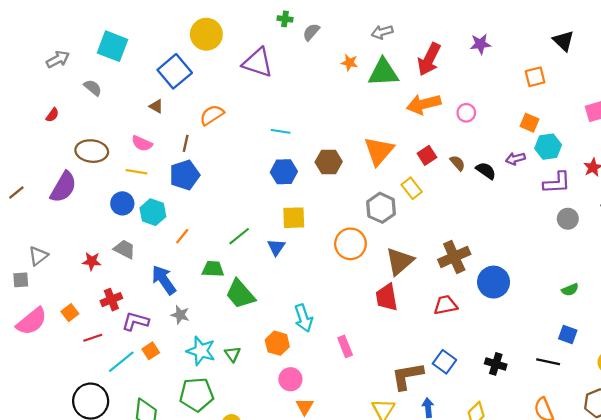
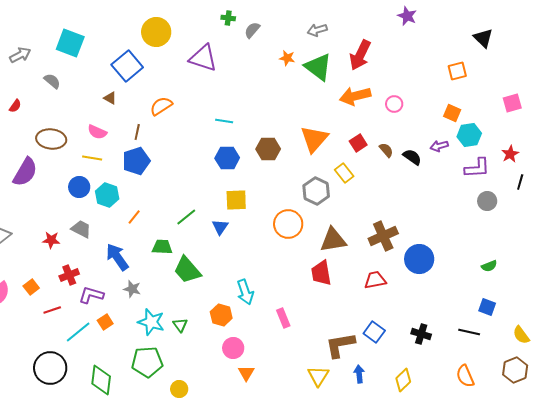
purple star: (480, 44) -> (407, 16), moved, turned 30
green triangle: (383, 72) -> (318, 67), turned 40
brown triangle: (400, 261) -> (333, 240), turned 32

